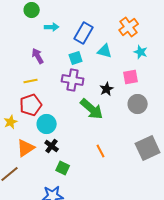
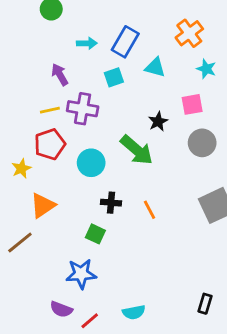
cyan arrow: (52, 27) -> (87, 43), moved
purple cross: (73, 80) -> (83, 109), moved
cyan circle: (47, 124) -> (91, 163), moved
black cross: (52, 146) -> (111, 203), moved, turned -32

